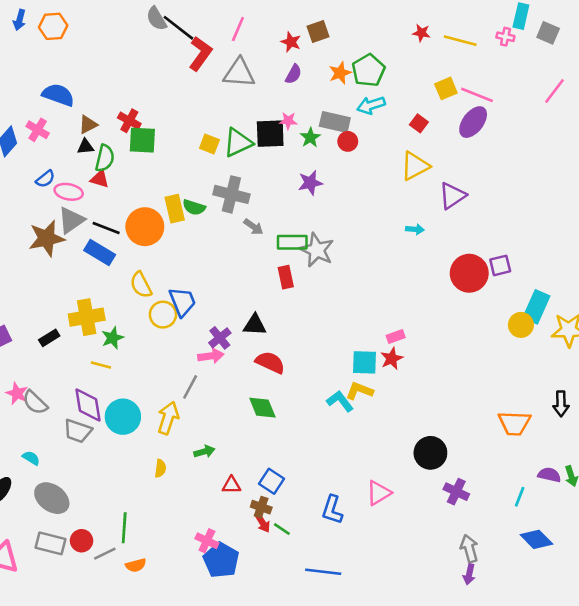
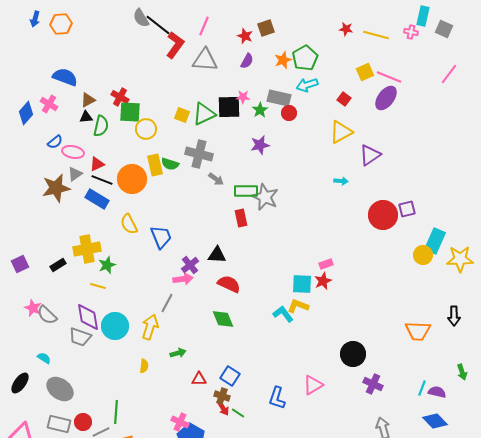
red triangle: (100, 179) -> (97, 164), moved, turned -42
gray triangle: (71, 220) -> (75, 174), size x0.7
yellow circle: (163, 315) -> (146, 129), moved
purple semicircle: (549, 475) -> (437, 392), moved

